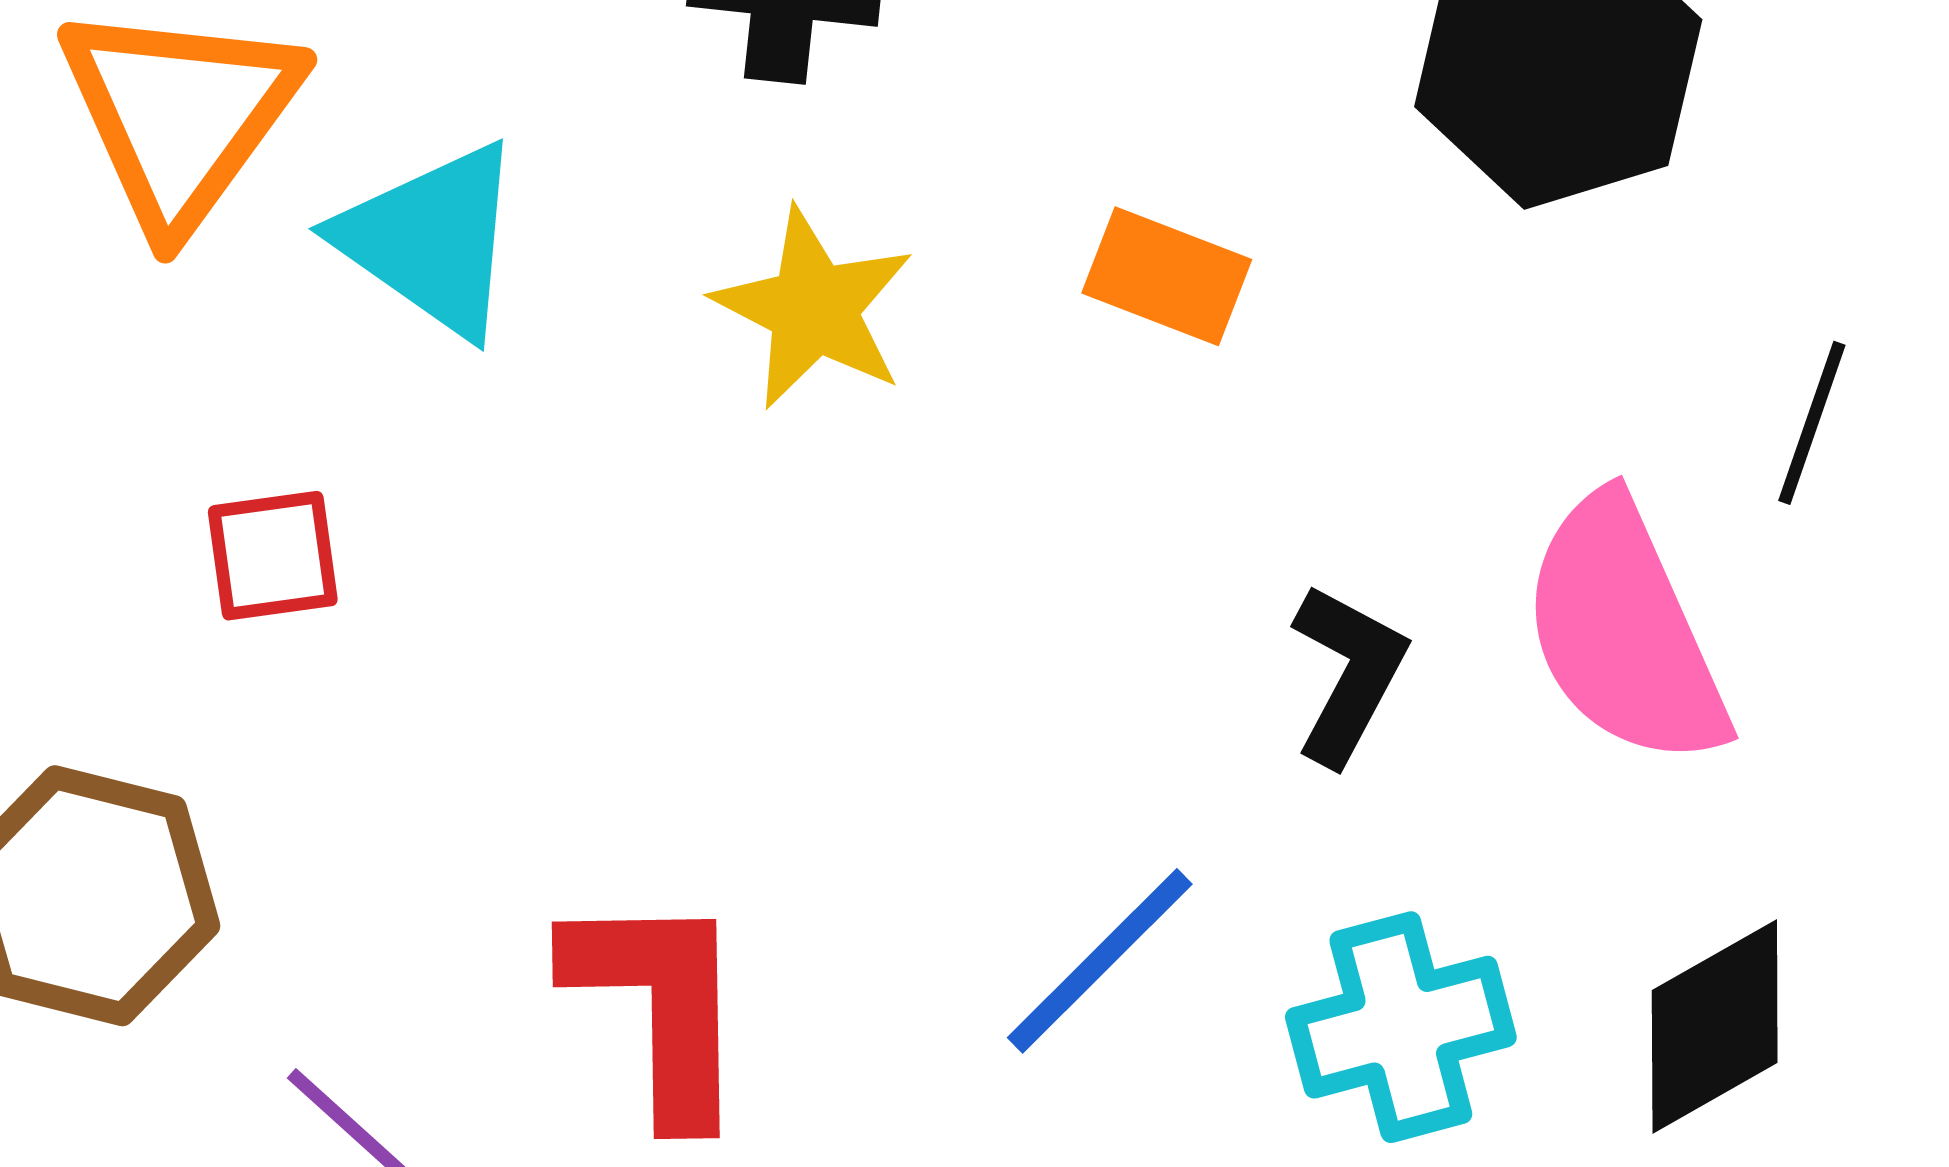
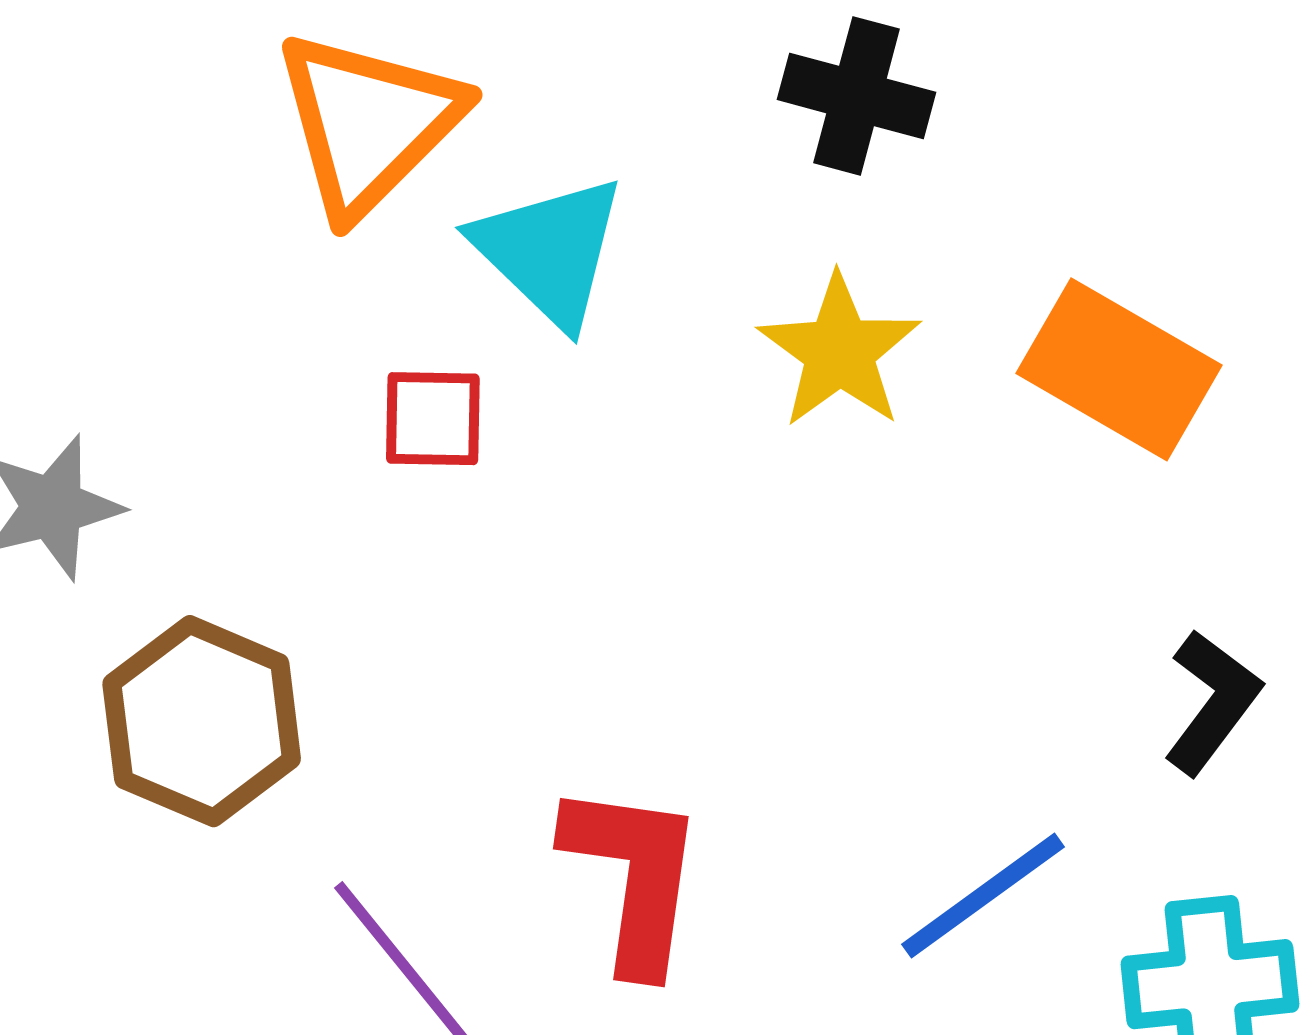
orange rectangle: (1167, 276) -> (1119, 369), size x1.5
red square: (273, 556) -> (433, 419), moved

